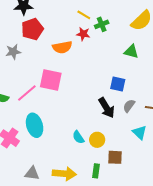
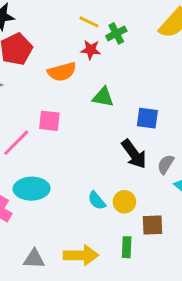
green triangle: (131, 52) -> (103, 97), moved
pink square: (51, 80) -> (49, 121), size x0.7
gray semicircle: (129, 106) -> (166, 164), moved
cyan ellipse: (35, 125) -> (32, 189), turned -70

